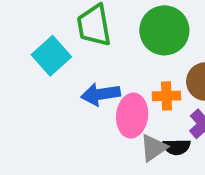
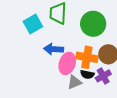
orange cross: (166, 96) -> (87, 57), size x1.5
black semicircle: (177, 147) -> (87, 74), moved

